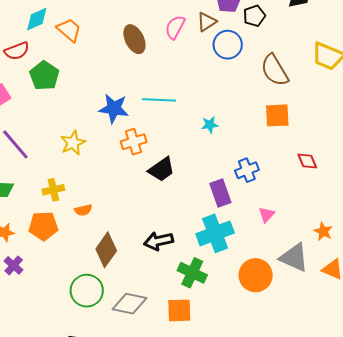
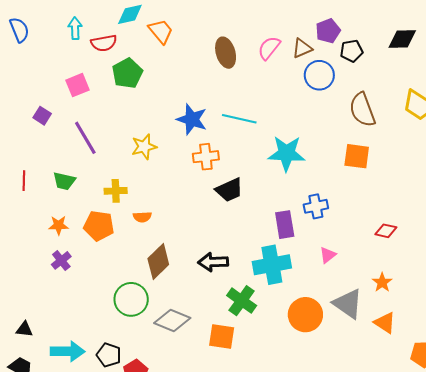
cyan star: (210, 125) -> (286, 153), size x2.0
red diamond: (307, 161) -> (386, 231), moved, turned -65

